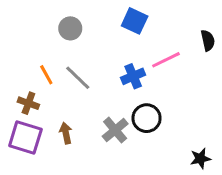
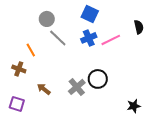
blue cross: (133, 76) -> (89, 38), moved
gray line: (78, 78) -> (58, 38), moved
brown arrow: (66, 133) -> (44, 89), turned -40
purple square: (25, 138) -> (17, 104), moved, size x0.7

